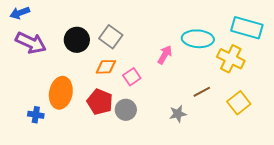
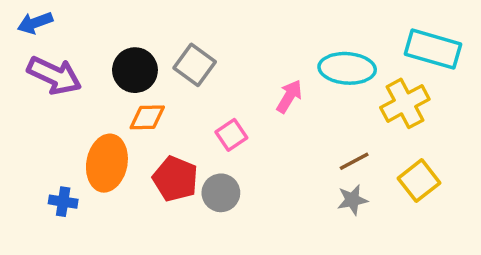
yellow cross: (231, 59) -> (405, 103), turned 36
orange diamond: (106, 67) -> (147, 117), moved
gray star: (178, 114) -> (352, 200), moved

